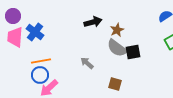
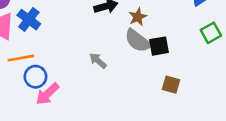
orange line: (41, 61) -> (21, 58), moved
brown square: (115, 84) -> (171, 85), moved

